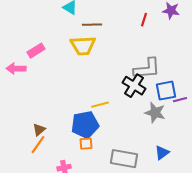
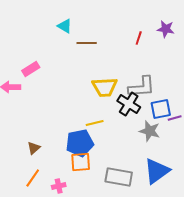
yellow trapezoid: (83, 46) -> (105, 87), moved
orange square: (86, 144) -> (81, 162), size x1.5
orange line: (38, 145) -> (33, 178), moved
blue triangle: (162, 153) -> (157, 171), size x1.8

